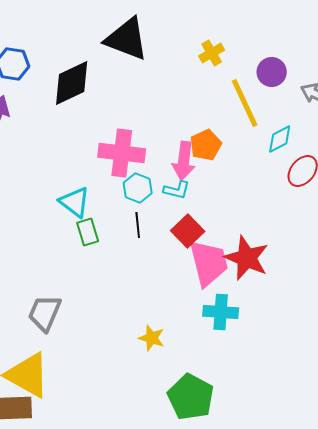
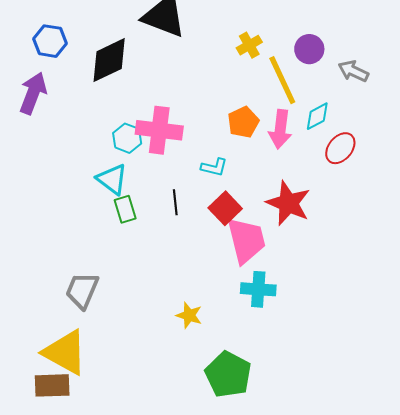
yellow cross: (212, 53) -> (249, 45), moved
pink arrow: (184, 161) -> (280, 129), moved
cyan hexagon: (138, 188) -> (127, 138), moved
red star: (247, 258) -> (288, 203), moved

